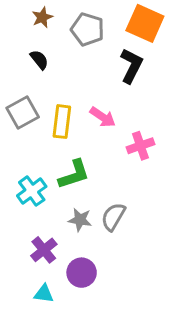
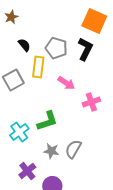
brown star: (42, 17) -> (11, 17), moved
gray pentagon: (88, 29) -> (56, 48), moved
yellow rectangle: (62, 122) -> (38, 67), moved

